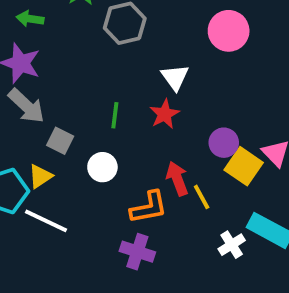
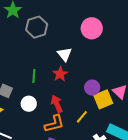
yellow square: (244, 166) -> (103, 99), turned 36
red arrow: (177, 179) -> (57, 104), moved
yellow line: (202, 197) -> (82, 117), turned 72

